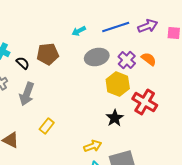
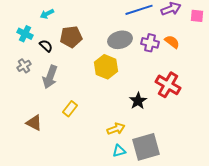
cyan arrow: (79, 31) -> (47, 14), moved
purple cross: (127, 60) -> (150, 43), turned -30
yellow hexagon: (118, 84) -> (106, 67), moved

